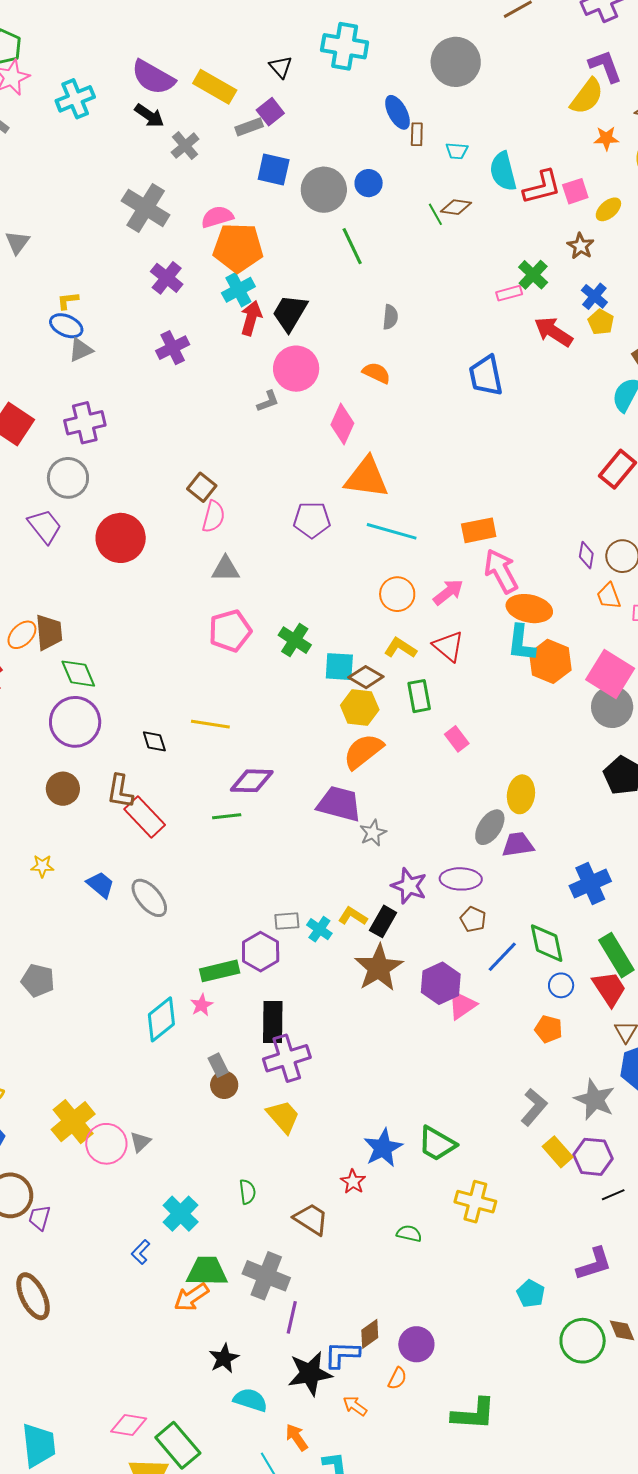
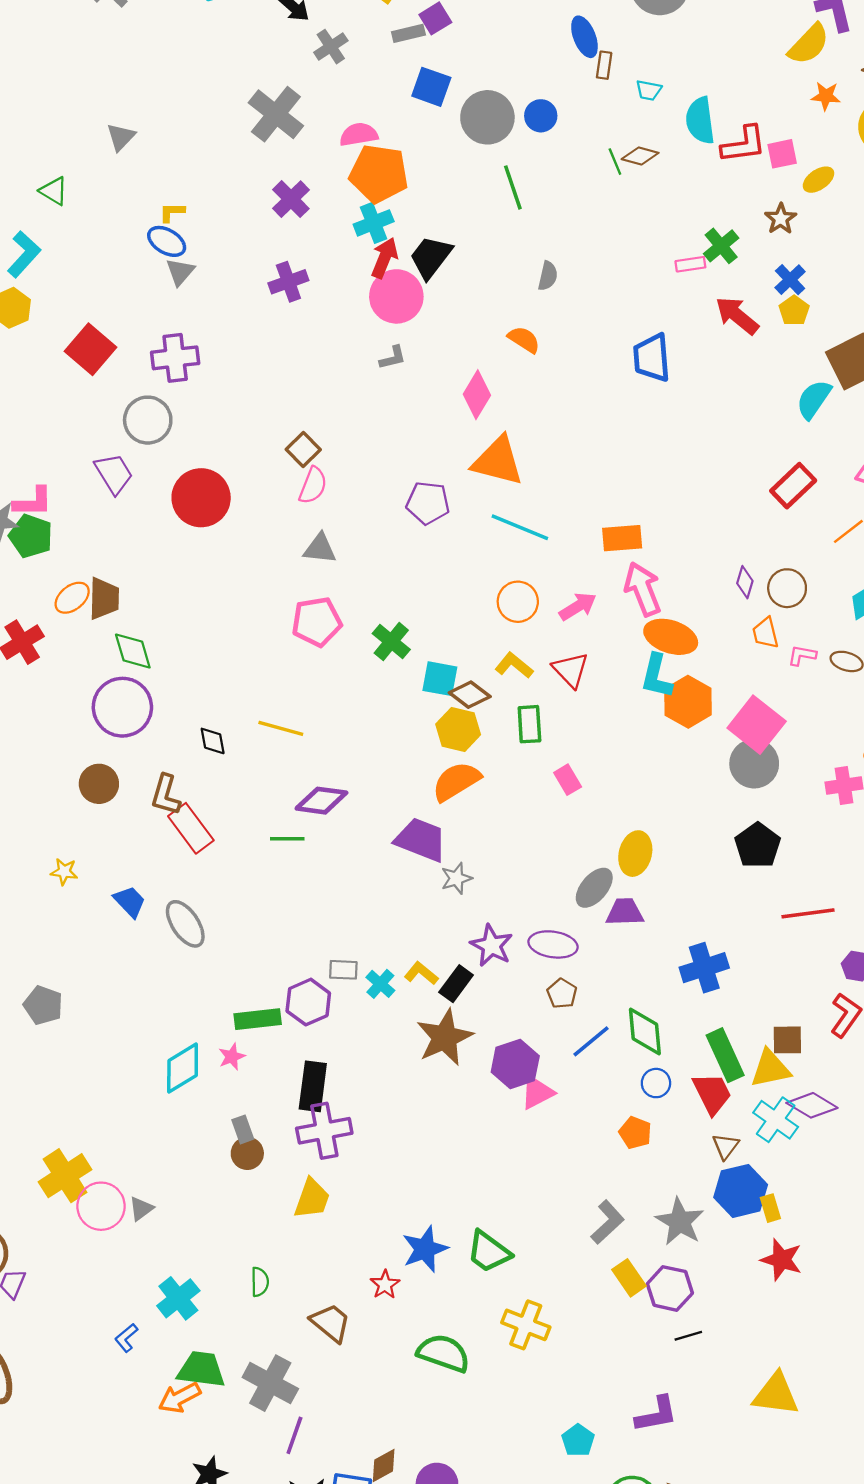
gray triangle: (81, 350) -> (180, 272), turned -32
pink circle: (296, 369) -> (396, 296), moved
yellow trapezoid: (283, 1117) -> (312, 1199), turned 54
green semicircle: (409, 1233) -> (444, 1353), size x1.8

